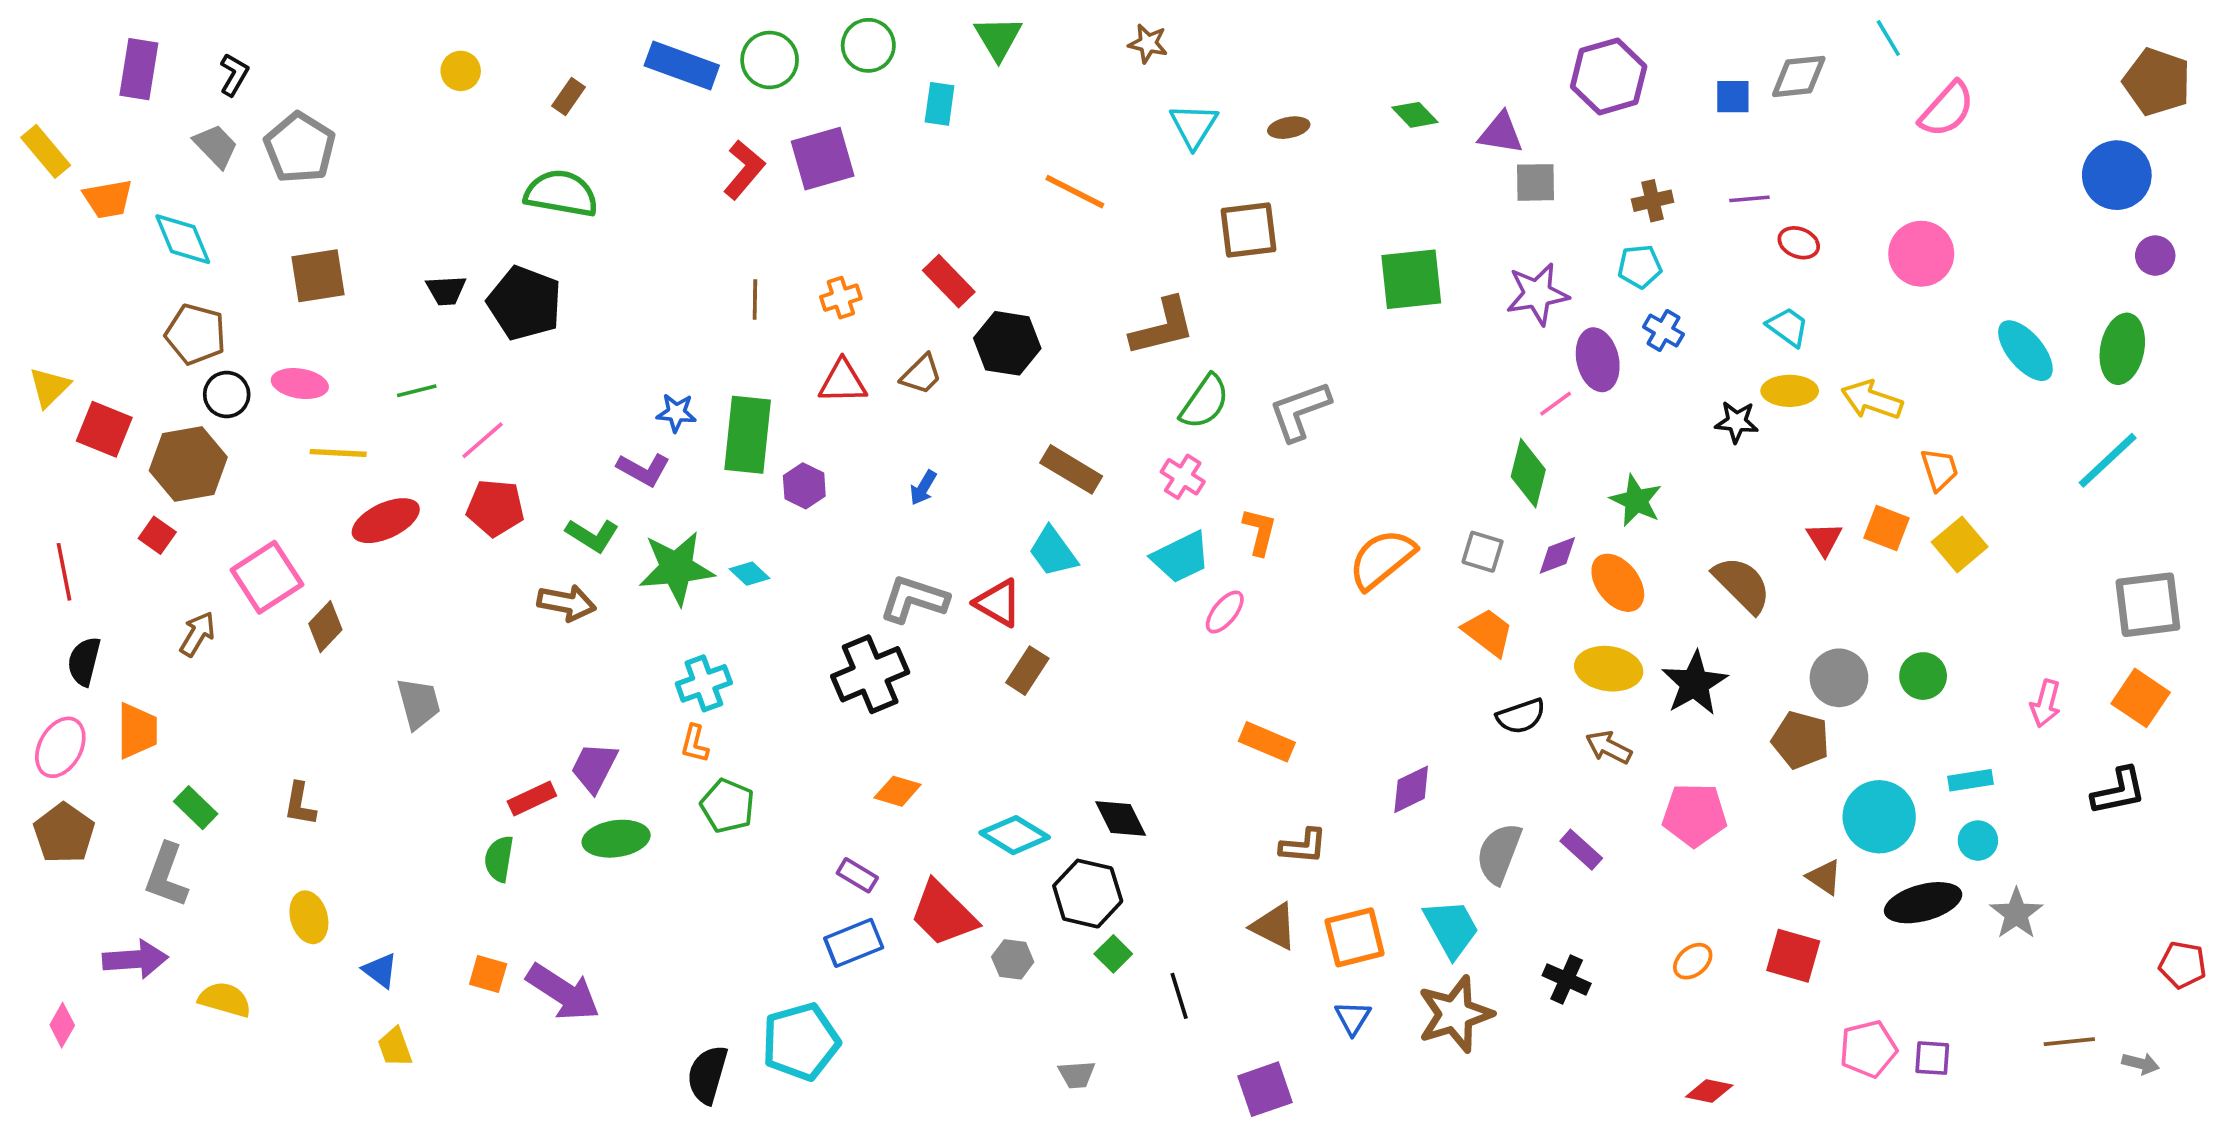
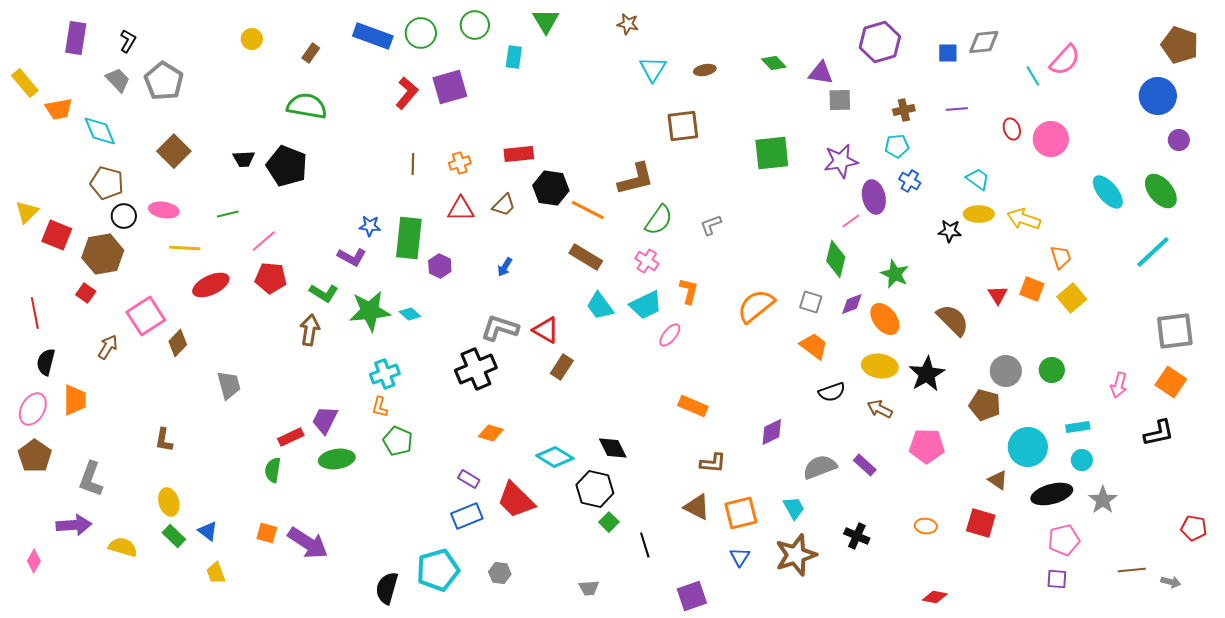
cyan line: (1888, 38) -> (1033, 76), moved
orange line: (1075, 192) -> (588, 210), moved
red ellipse: (1799, 243) -> (1012, 129), moved, turned 50
brown square: (318, 276) -> (174, 151), turned -36
red rectangle: (949, 281) -> (519, 154), turned -52
green ellipse: (2122, 349) -> (1161, 191), turned -51
gray L-shape: (1300, 411) -> (711, 225), size x0.6
cyan trapezoid: (1053, 552) -> (600, 306), moved
brown arrow: (567, 603) -> (310, 330), turned -92
green rectangle: (196, 808) -> (174, 536), moved
gray semicircle: (1499, 853) -> (820, 467), turned 48
cyan trapezoid: (1451, 928) -> (794, 508), size x0.7
gray hexagon: (1013, 959) -> (500, 573), moved
orange ellipse: (1693, 961) -> (926, 526), turned 45
pink pentagon: (1868, 1049) -> (1064, 540), moved

